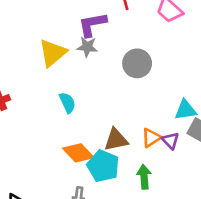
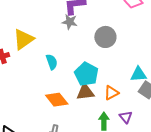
yellow triangle: (53, 53) -> (23, 39), moved
purple triangle: (171, 141) -> (126, 117), moved
cyan pentagon: (103, 166) -> (86, 74), moved

